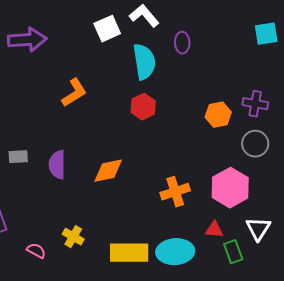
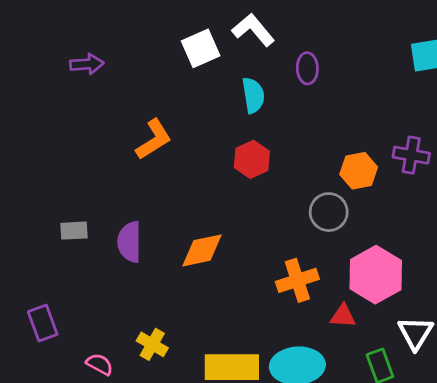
purple arrow: (27, 40) -> (87, 64), size x0.6
cyan semicircle: (144, 62) -> (253, 95), size x0.7
gray circle: (255, 144) -> (329, 212), moved
red triangle: (214, 230) -> (343, 316), moved

